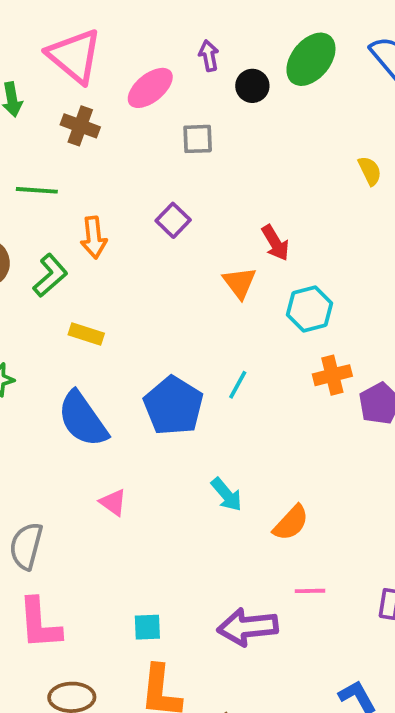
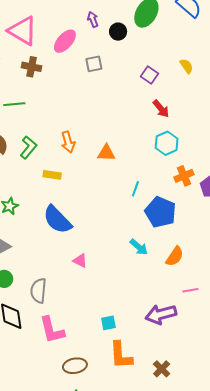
purple square: (173, 220) -> (149, 75), moved
orange arrow: (94, 237) -> (68, 142), moved
red arrow: (275, 243) -> (161, 109), moved
orange triangle: (239, 283) -> (106, 153), moved, turned -42
blue pentagon: (173, 406) -> (160, 212), moved

